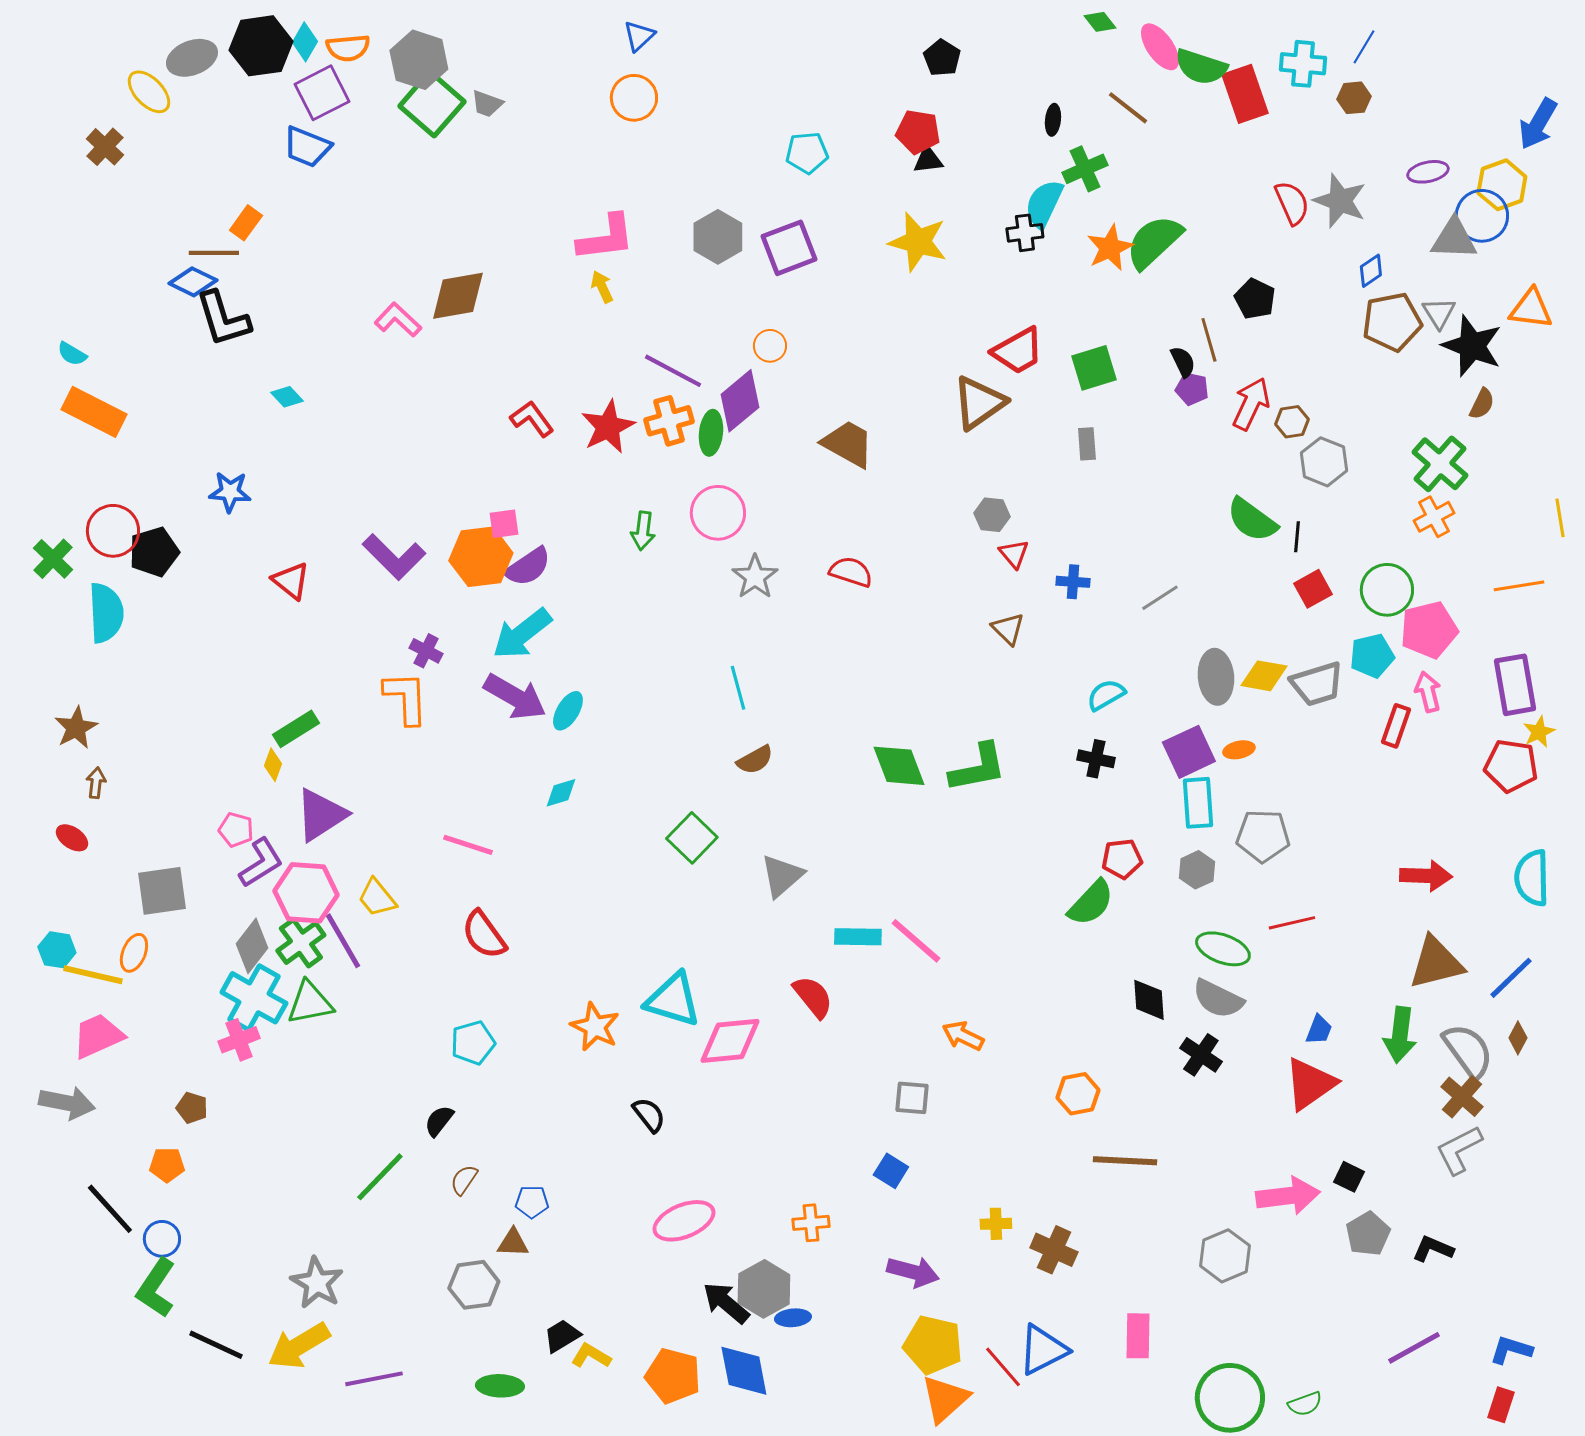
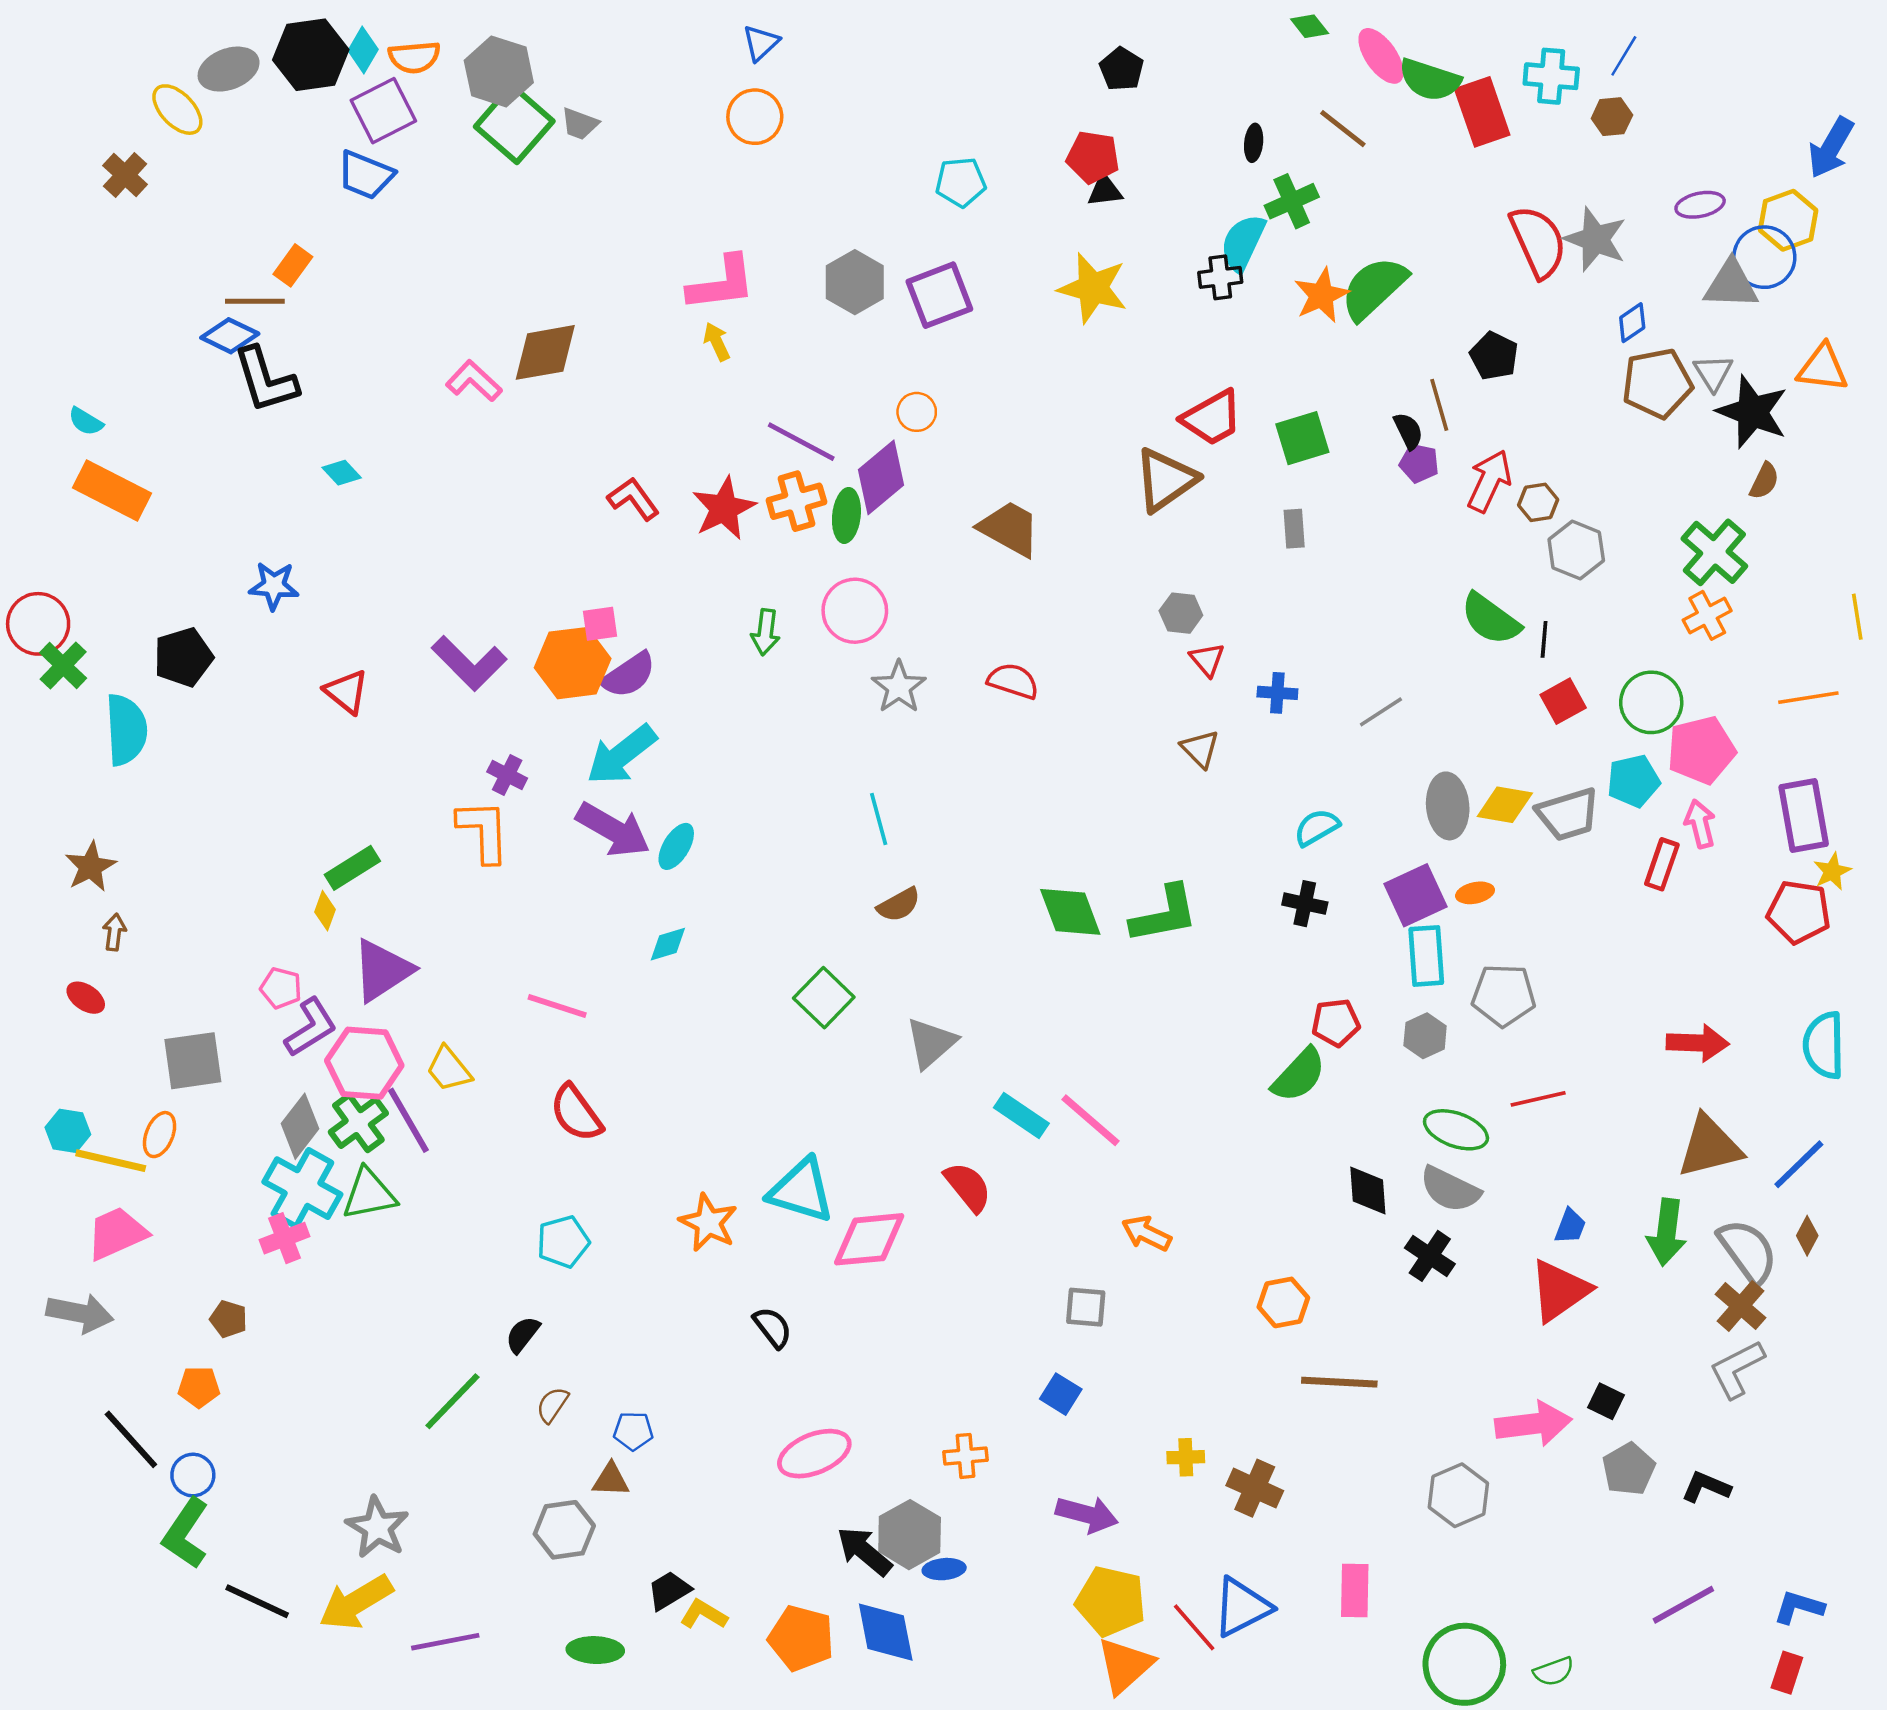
red semicircle: (1292, 203) -> (1538, 242), size x1.4
red circle: (113, 531) -> (38, 624), moved
cyan rectangle: (858, 937) -> (1021, 1115), turned 33

